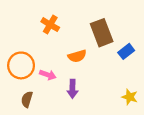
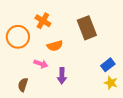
blue rectangle: (126, 51) -> (108, 65), moved
orange semicircle: (77, 56) -> (55, 46), moved
orange circle: (21, 65) -> (18, 37), moved

